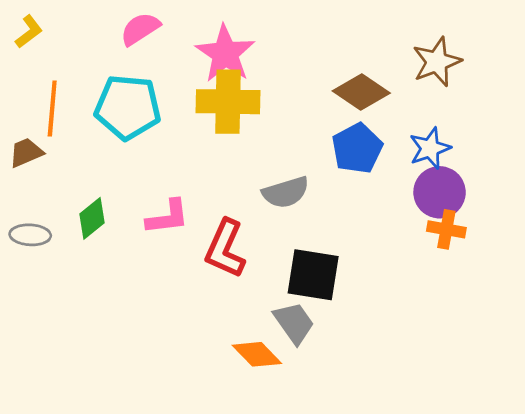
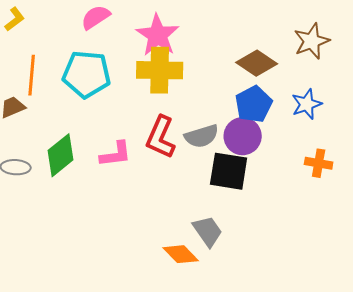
purple circle: (440, 192) -> (243, 136), moved
green diamond: (92, 218) -> (61, 155), size x1.4
red L-shape: (225, 249) -> (161, 137), moved
black square: (313, 275) -> (229, 171), moved

